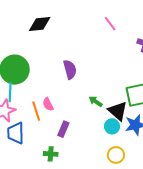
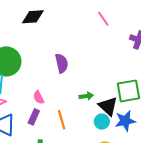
green arrow: (96, 101) -> (86, 96), turned 136
orange line: (36, 111) -> (62, 120), moved
purple rectangle: (63, 129) -> (34, 117), moved

